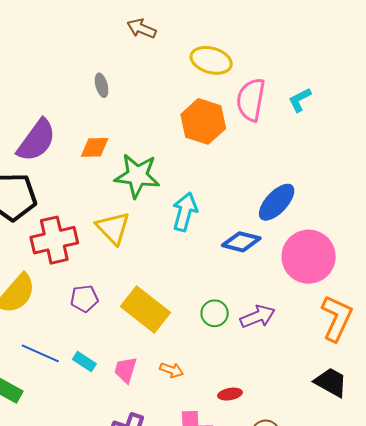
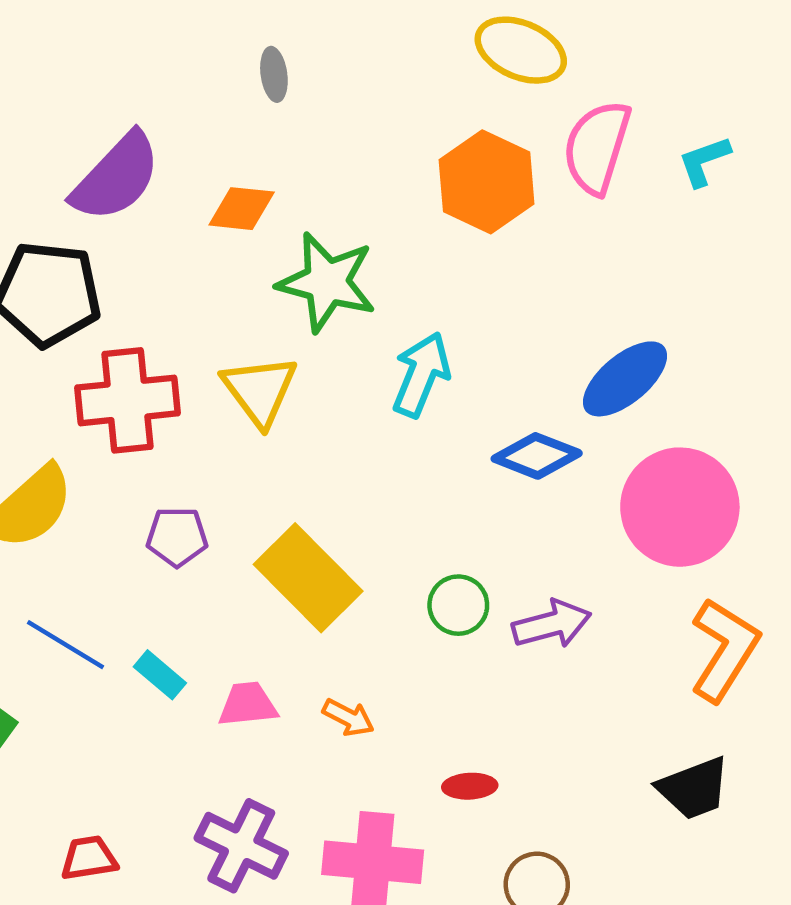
pink trapezoid: (126, 370) -> (248, 704), turned 60
black trapezoid: (331, 382) -> (694, 788), turned 123

